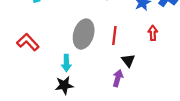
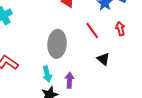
red line: (114, 35) -> (92, 31), moved, turned -30
purple arrow: (118, 78) -> (69, 80), moved

